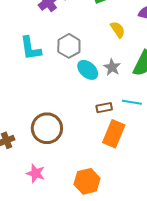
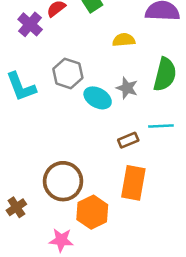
yellow semicircle: (118, 30) -> (124, 40), turned -48
orange rectangle: (114, 134) -> (133, 183), moved
orange hexagon: (87, 181) -> (92, 212), moved

